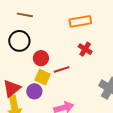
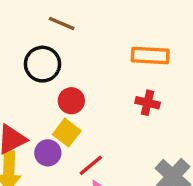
red cross: (85, 49) -> (148, 103), turned -32
red line: (62, 69) -> (91, 165), moved, turned -35

